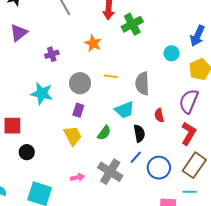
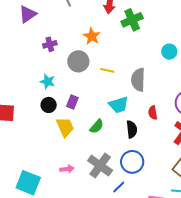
purple triangle: (19, 33) -> (28, 14), moved
gray circle: (80, 83) -> (78, 61), moved
cyan star: (42, 93) -> (48, 81), moved, size x0.7
black circle: (27, 152) -> (49, 105), moved
blue line: (136, 157) -> (119, 187), moved
blue circle: (159, 168) -> (132, 162), moved

